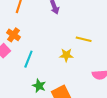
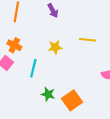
yellow star: (66, 55) -> (55, 47), moved

